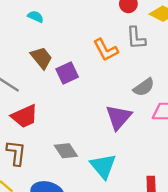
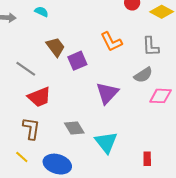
cyan semicircle: (36, 17) -> (41, 12), moved
gray L-shape: (136, 38) -> (151, 46), moved
purple triangle: (119, 117) -> (107, 93), moved

